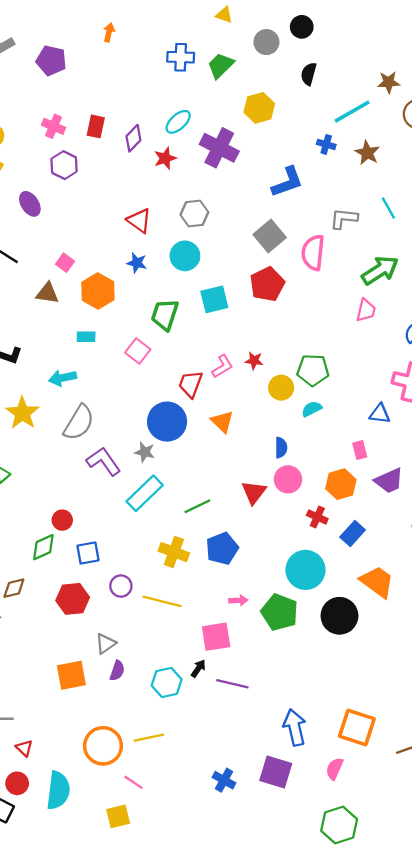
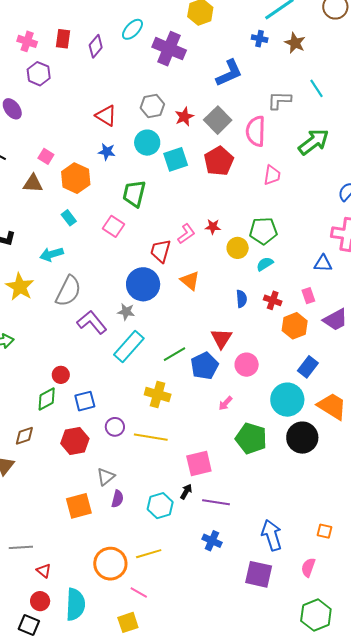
red star: (165, 158) -> (184, 117), moved
cyan square: (214, 299) -> (176, 159), moved
pink trapezoid: (366, 310) -> (272, 175), moved
cyan rectangle: (86, 337) -> (69, 218), turned 56
pink circle: (288, 479) -> (247, 365), moved
red cross: (317, 517) -> (273, 300), moved
blue pentagon: (222, 549) -> (204, 366), moved
cyan circle: (305, 570) -> (287, 400), moved
pink arrow: (238, 600) -> (225, 403), moved, turned 140
orange square: (357, 727) -> (325, 531), size x0.5
blue cross: (224, 780) -> (212, 541), moved

